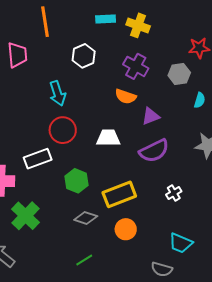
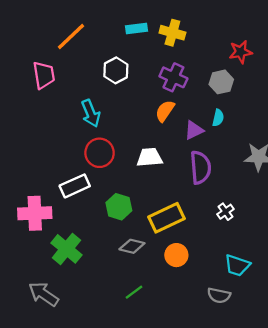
orange line: (45, 22) -> (71, 37), turned 60
orange semicircle: (126, 96) -> (165, 111), turned 110
cyan semicircle: (200, 100) -> (218, 118), moved
purple semicircle: (154, 151) -> (200, 167), turned -64

